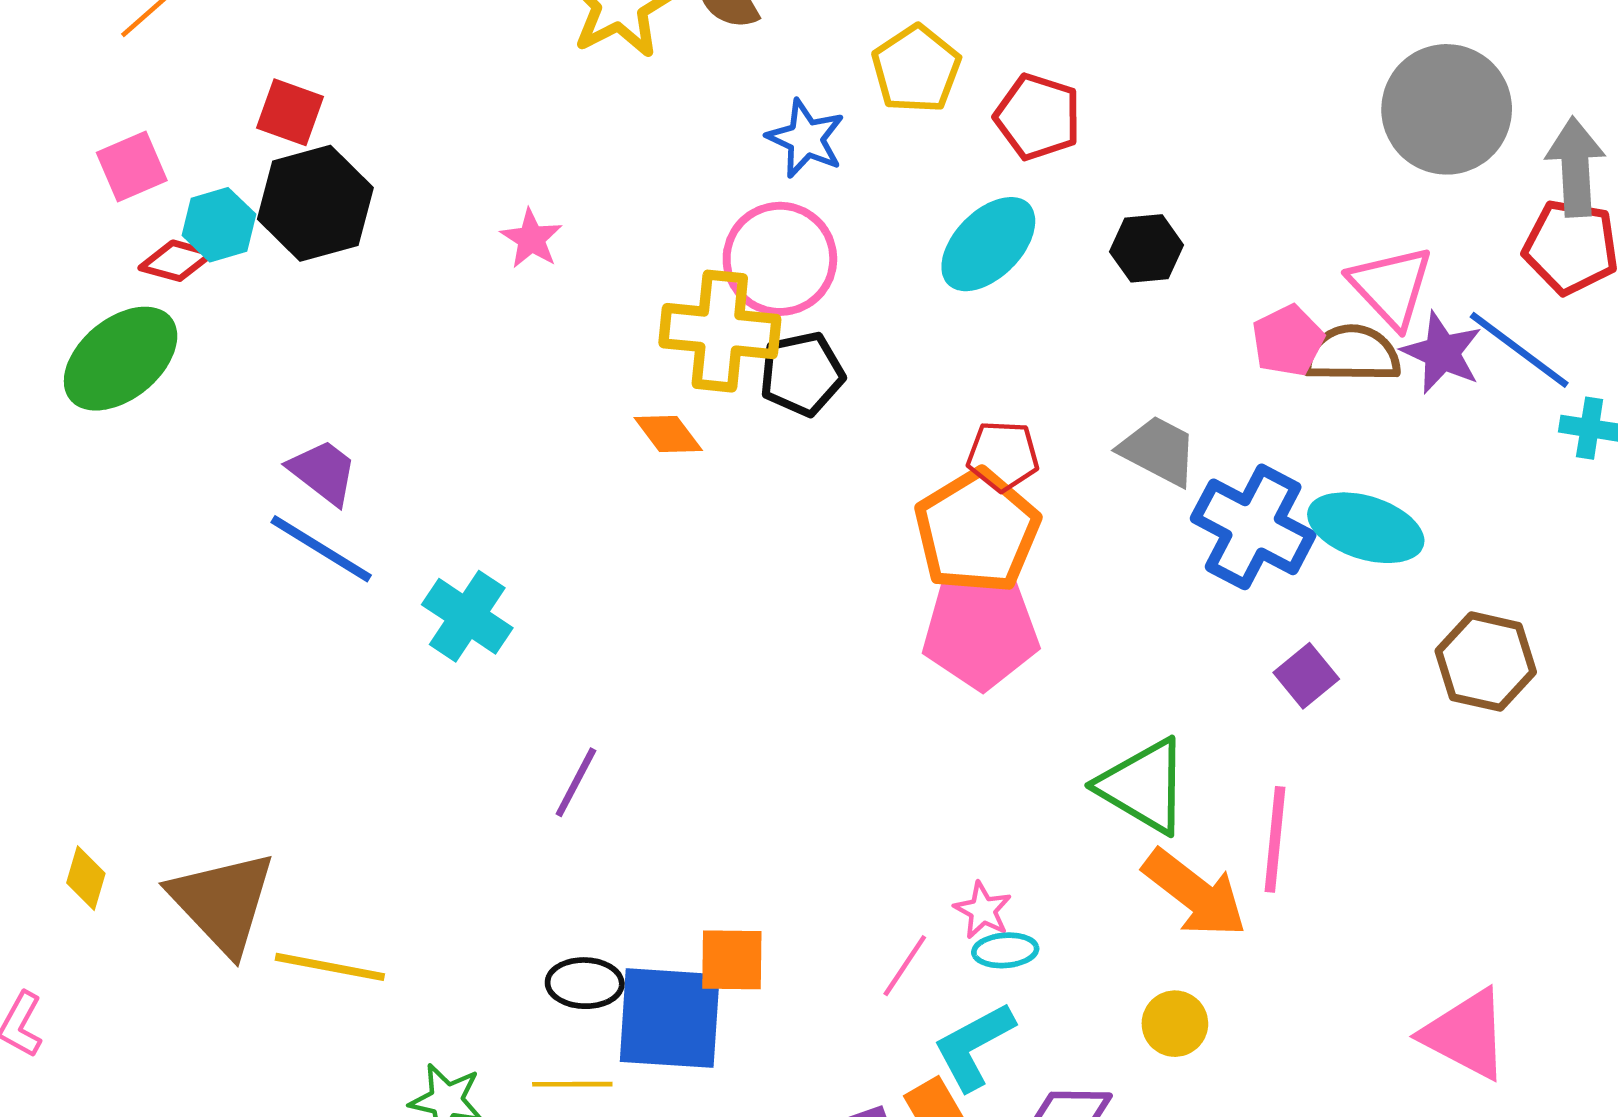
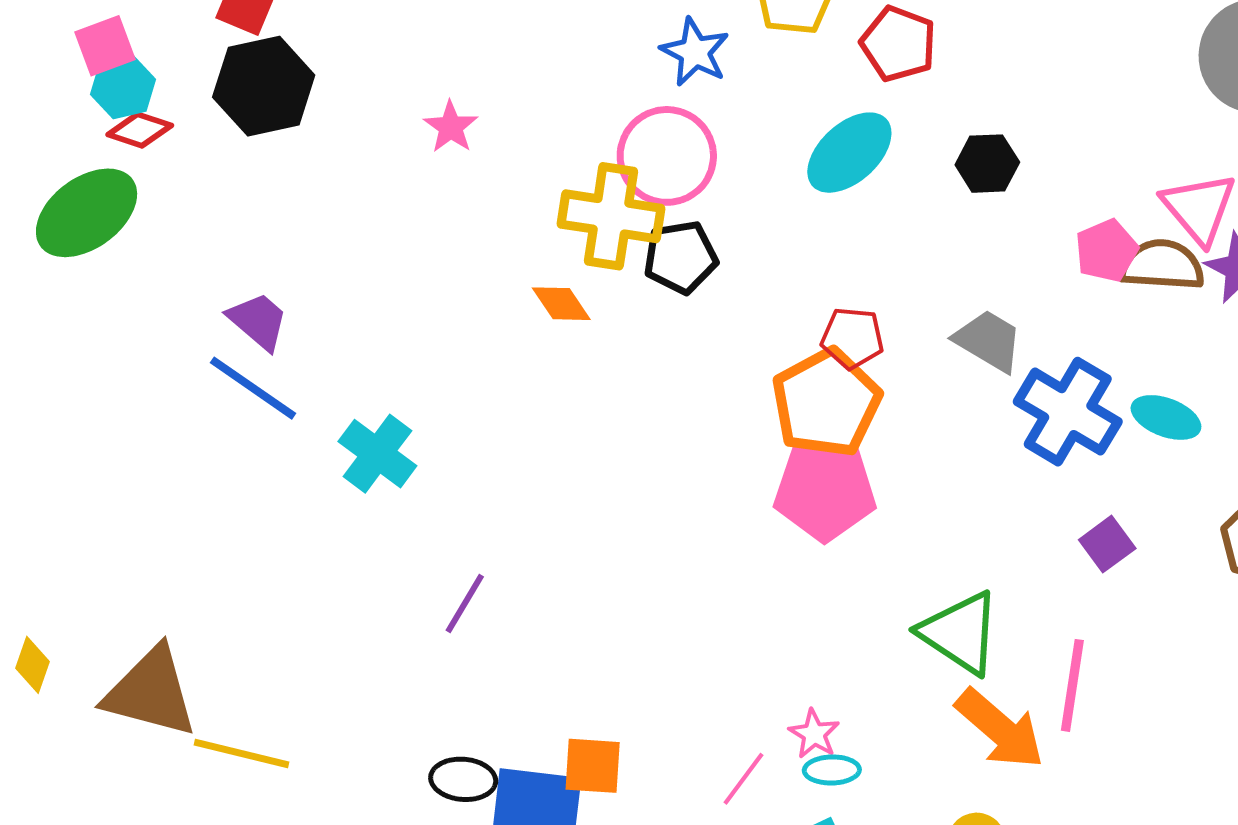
cyan hexagon: (219, 225) -> (123, 87), moved
cyan ellipse: (1366, 528) -> (1166, 417), size x0.7
brown triangle: (223, 902) -> (151, 692), turned -35

